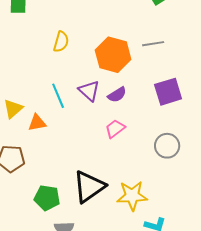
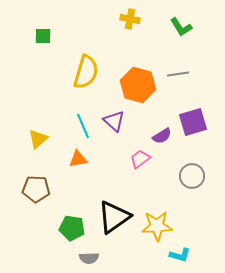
yellow semicircle: (61, 42) -> (86, 72), size x1.6
purple semicircle: (117, 95) -> (162, 136), moved
orange triangle: (37, 123) -> (78, 159), moved

